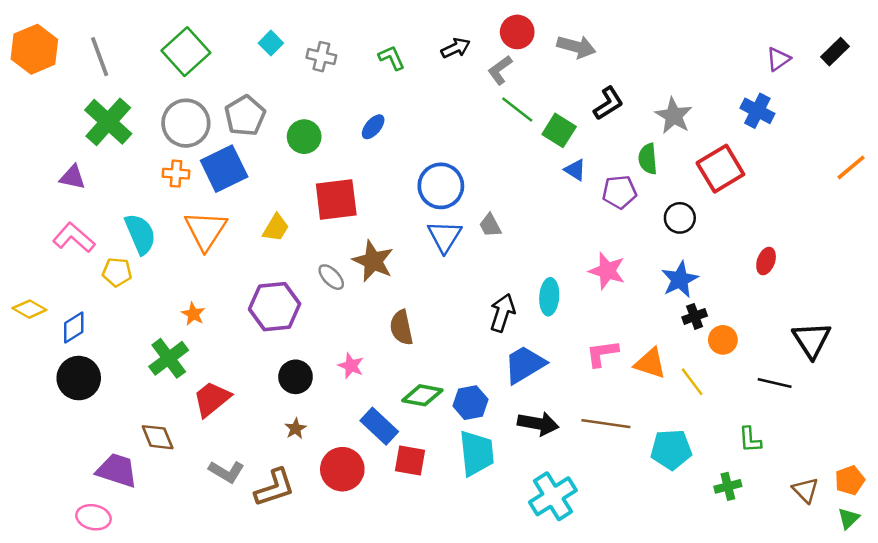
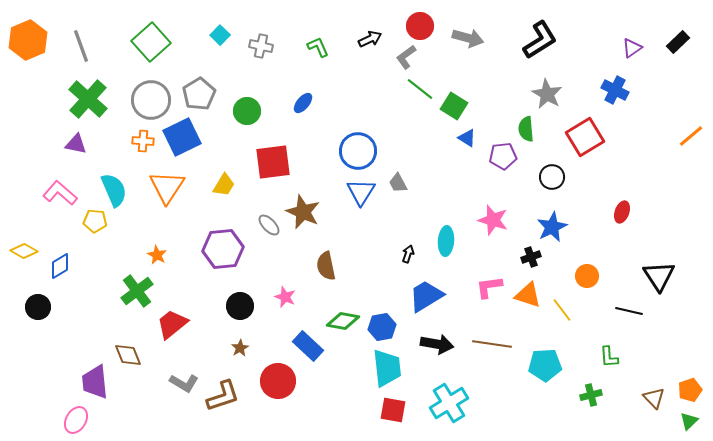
black L-shape: (608, 103) -> (540, 40), moved, size x1.4
purple triangle: (73, 177) -> (76, 144), moved
black arrow: (502, 313) -> (408, 254), size x0.6
black cross: (695, 316) -> (531, 257), moved
black circle: (79, 378) -> (38, 307), moved, size x0.7
red square: (410, 461) -> (393, 410), moved
purple trapezoid: (117, 470) -> (95, 382), turned -114
pink ellipse: (94, 517) -> (76, 420), turned -72

